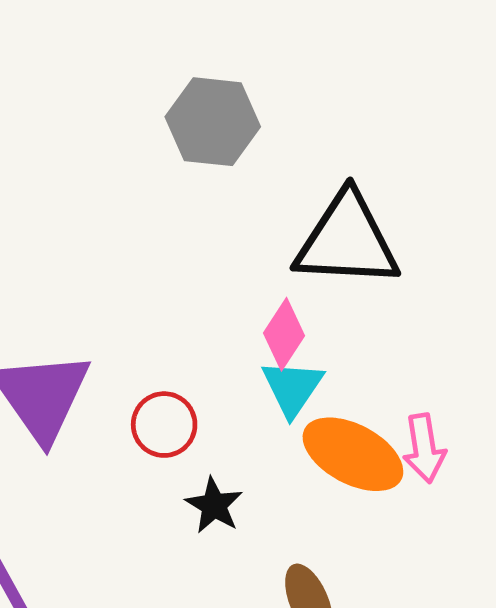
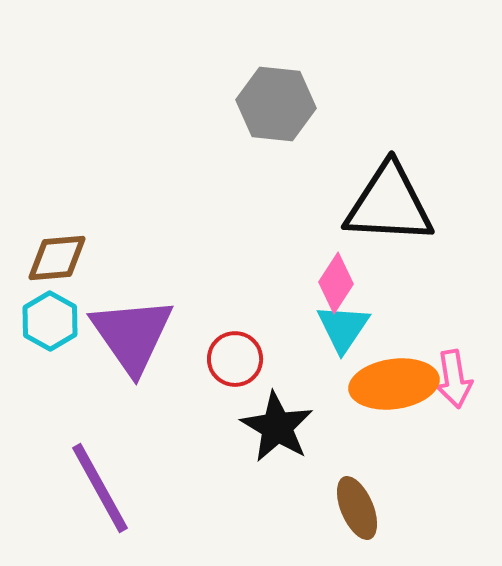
orange ellipse: (353, 454) -> (394, 384), turned -36
black star: (214, 505) -> (277, 427), size x1.5

